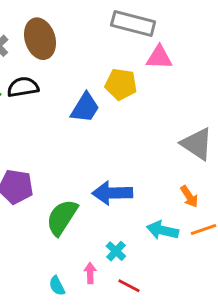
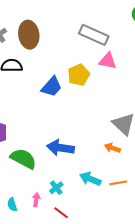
yellow pentagon: (121, 84) -> (79, 75), turned 30
orange arrow: (189, 197) -> (112, 148), moved, turned 133
green semicircle: (62, 217) -> (23, 159), turned 76

